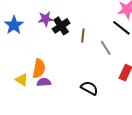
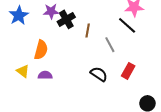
orange semicircle: (39, 69) -> (41, 50), moved
black semicircle: (89, 88) -> (99, 74), moved

